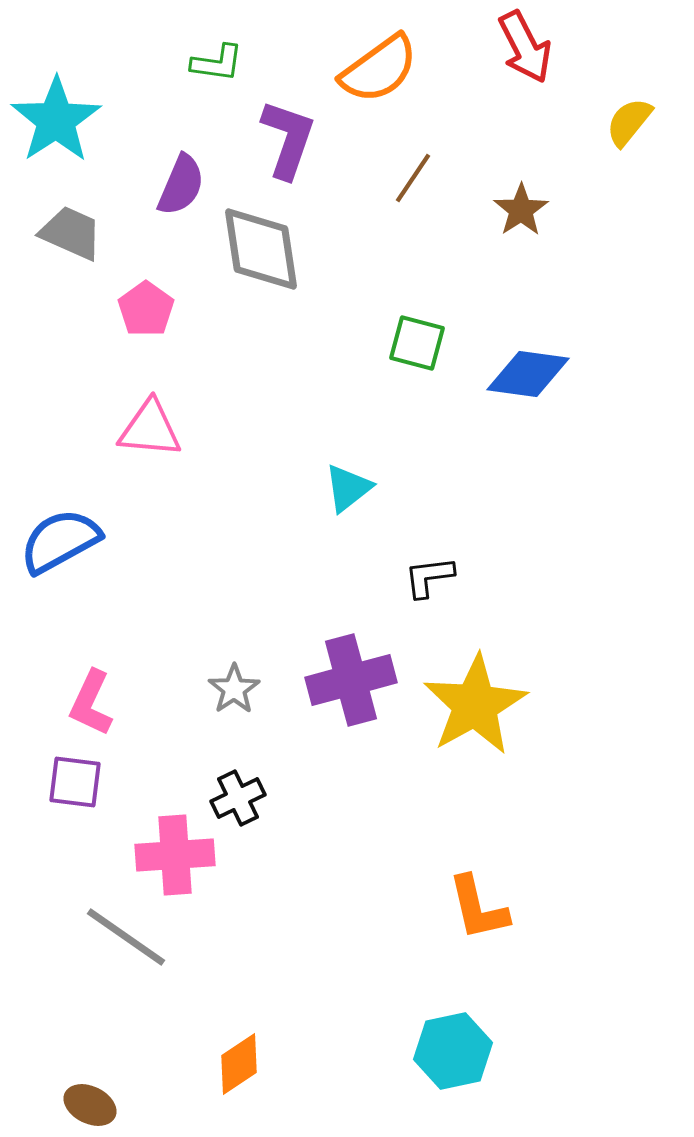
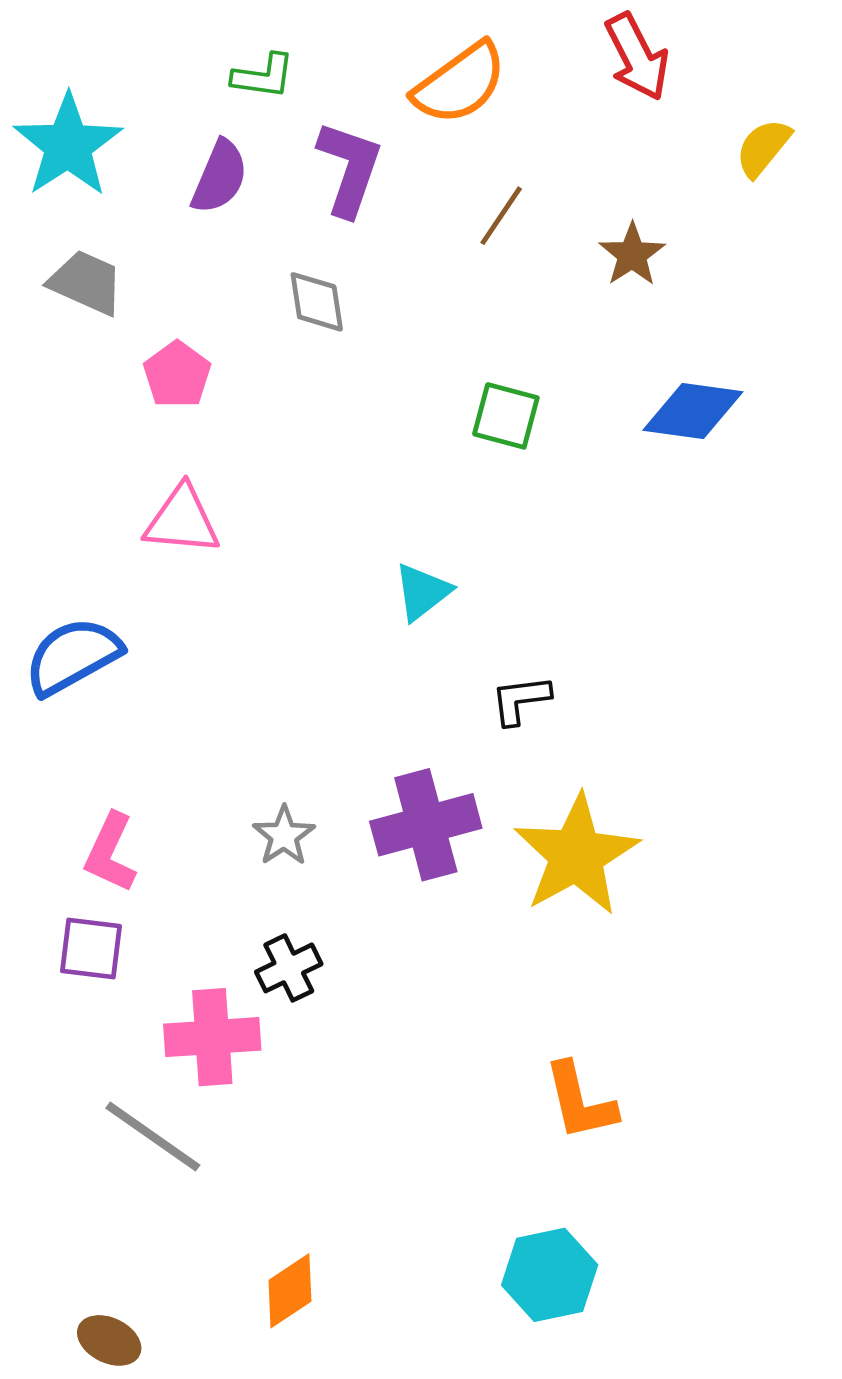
purple semicircle: (181, 185) -> (220, 177), moved
gray diamond: (261, 249) -> (317, 302), size x0.6
blue diamond: (528, 374) -> (693, 411), moved

